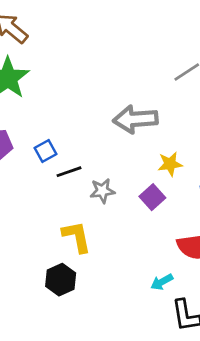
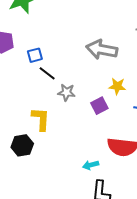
black line: (69, 172) -> (47, 73), turned 42

